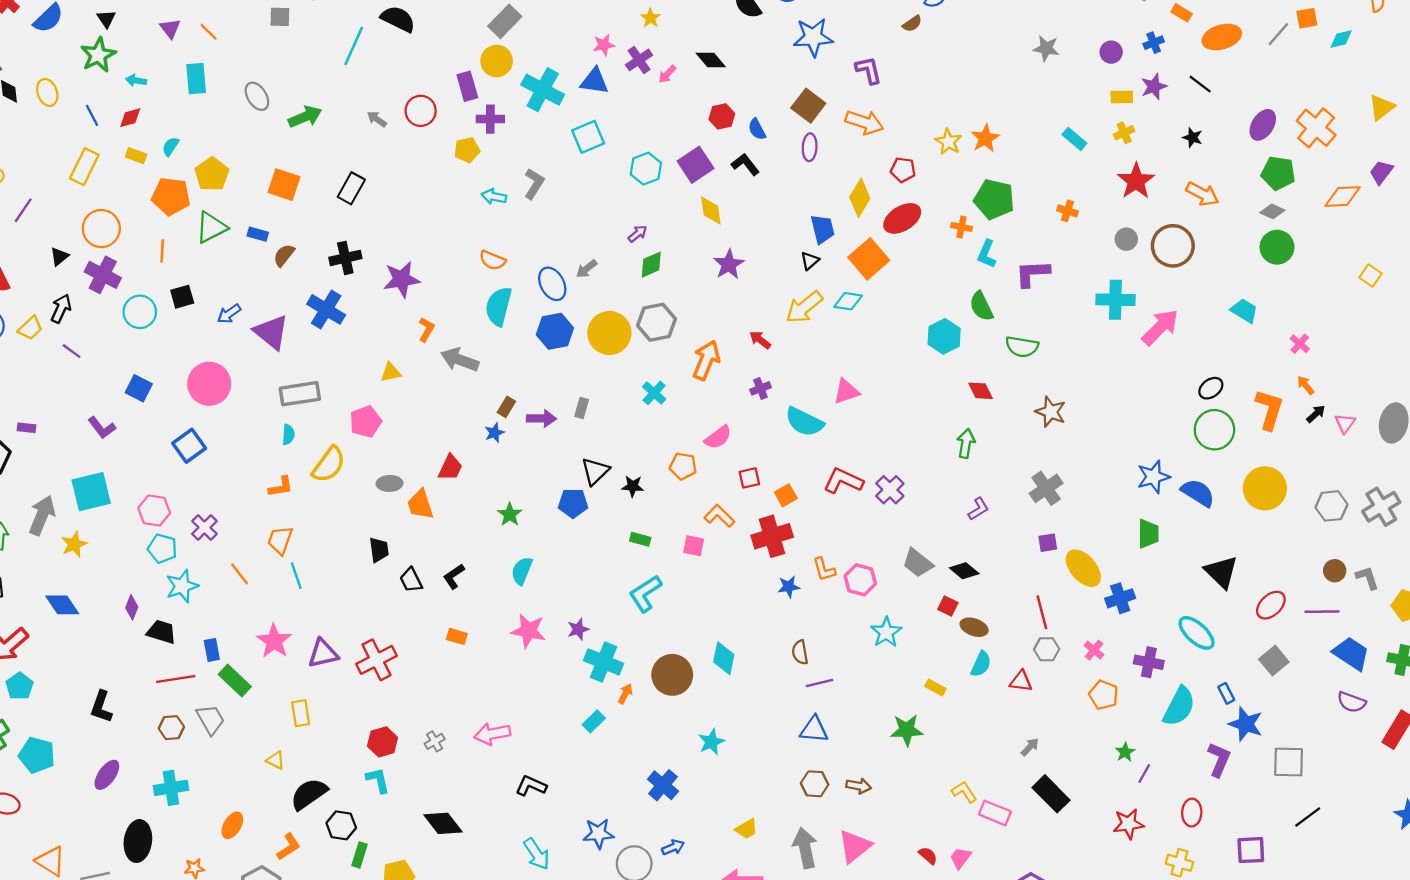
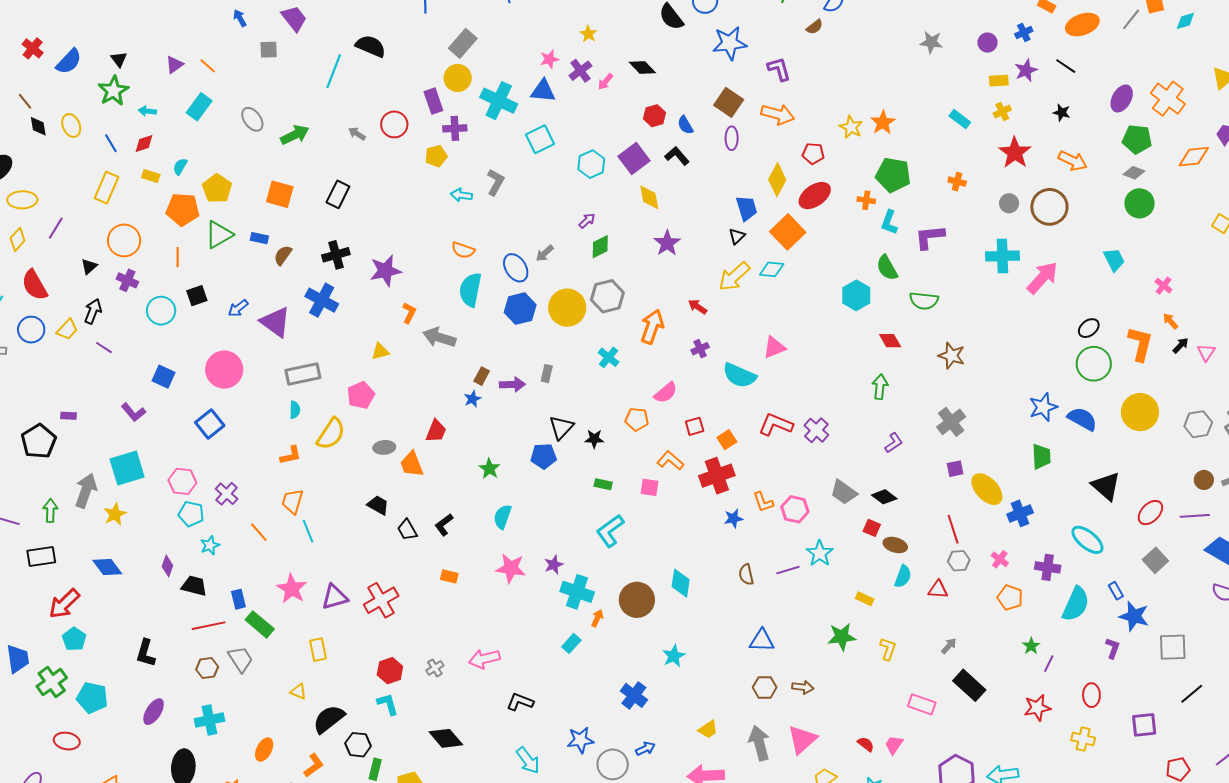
purple triangle: (170, 28) -> (175, 65), turned 36
cyan rectangle: (196, 79) -> (199, 107), turned 44
purple cross: (103, 275) -> (127, 280), size x0.7
cyan trapezoid: (1244, 311) -> (1114, 260), turned 35
black trapezoid: (379, 550) -> (378, 505), turned -50
cyan star: (182, 586) -> (210, 545), size x0.7
purple line: (820, 683) -> (788, 570), moved
purple L-shape: (1219, 760) -> (1113, 648), size x0.7
yellow L-shape: (964, 792) -> (888, 649), moved, turned 55

